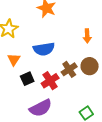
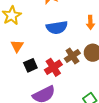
blue semicircle: (44, 49) -> (57, 27), moved

